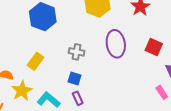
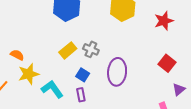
purple ellipse: (116, 44) -> (117, 72), moved
yellow rectangle: (36, 61) -> (68, 50), moved

